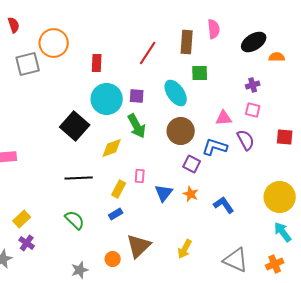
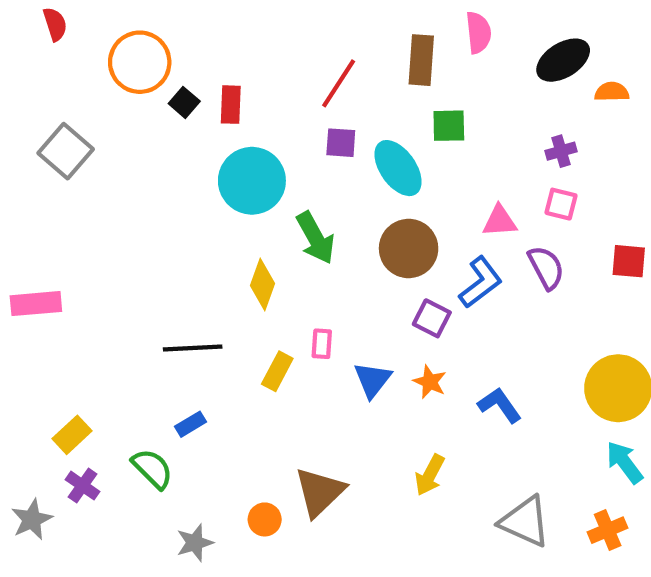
gray square: (28, 64) -> (66, 151), moved, turned -35
purple square: (137, 96) -> (341, 143), moved
black square: (75, 126) -> (184, 102), moved, size x0.5
blue L-shape: (215, 147) -> (481, 282), turned 125
yellow diamond: (112, 148) -> (263, 284), turned -50
blue rectangle: (116, 214) -> (191, 424), moved
green semicircle: (75, 220) -> (152, 469), moved
yellow arrow: (185, 249) -> (430, 475), moved

